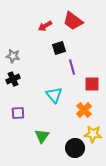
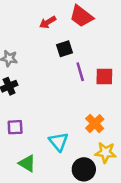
red square: (92, 84) -> (104, 77), moved
cyan triangle: (54, 95) -> (58, 142), moved
green triangle: (42, 136) -> (27, 163), moved, turned -35

